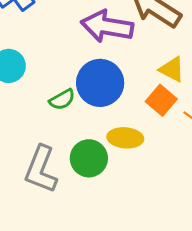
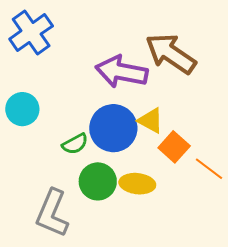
yellow triangle: (172, 69) -> (151, 121), moved
green circle: (89, 158) -> (98, 181), moved

